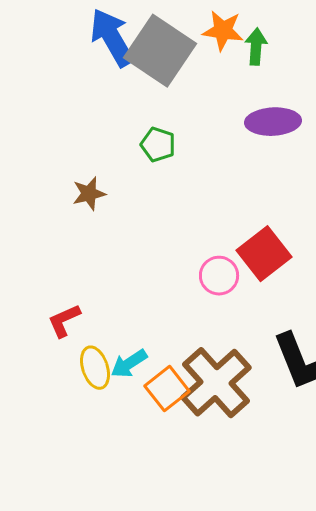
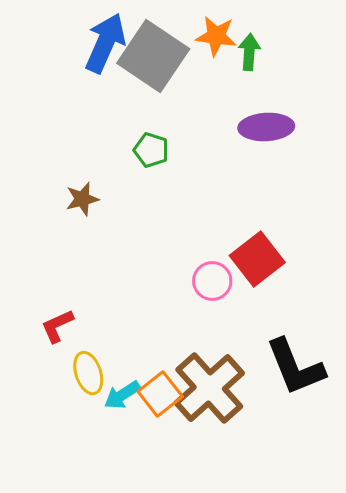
blue arrow: (112, 38) -> (105, 43), turned 54
cyan arrow: (129, 364) -> (122, 395), moved

